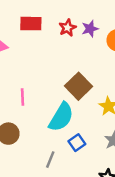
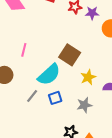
brown square: (79, 86) -> (70, 55), turned -30
gray line: (50, 160) -> (32, 96), moved

